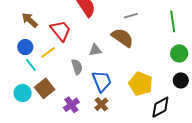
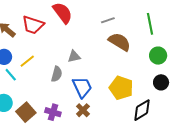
red trapezoid: (61, 31) -> (33, 25), moved, turned 150
brown semicircle: (122, 38) -> (120, 42), moved
gray semicircle: (77, 67) -> (57, 74), turned 35
brown square: (45, 88) -> (26, 112), moved
purple cross: (71, 105) -> (53, 112), turned -35

